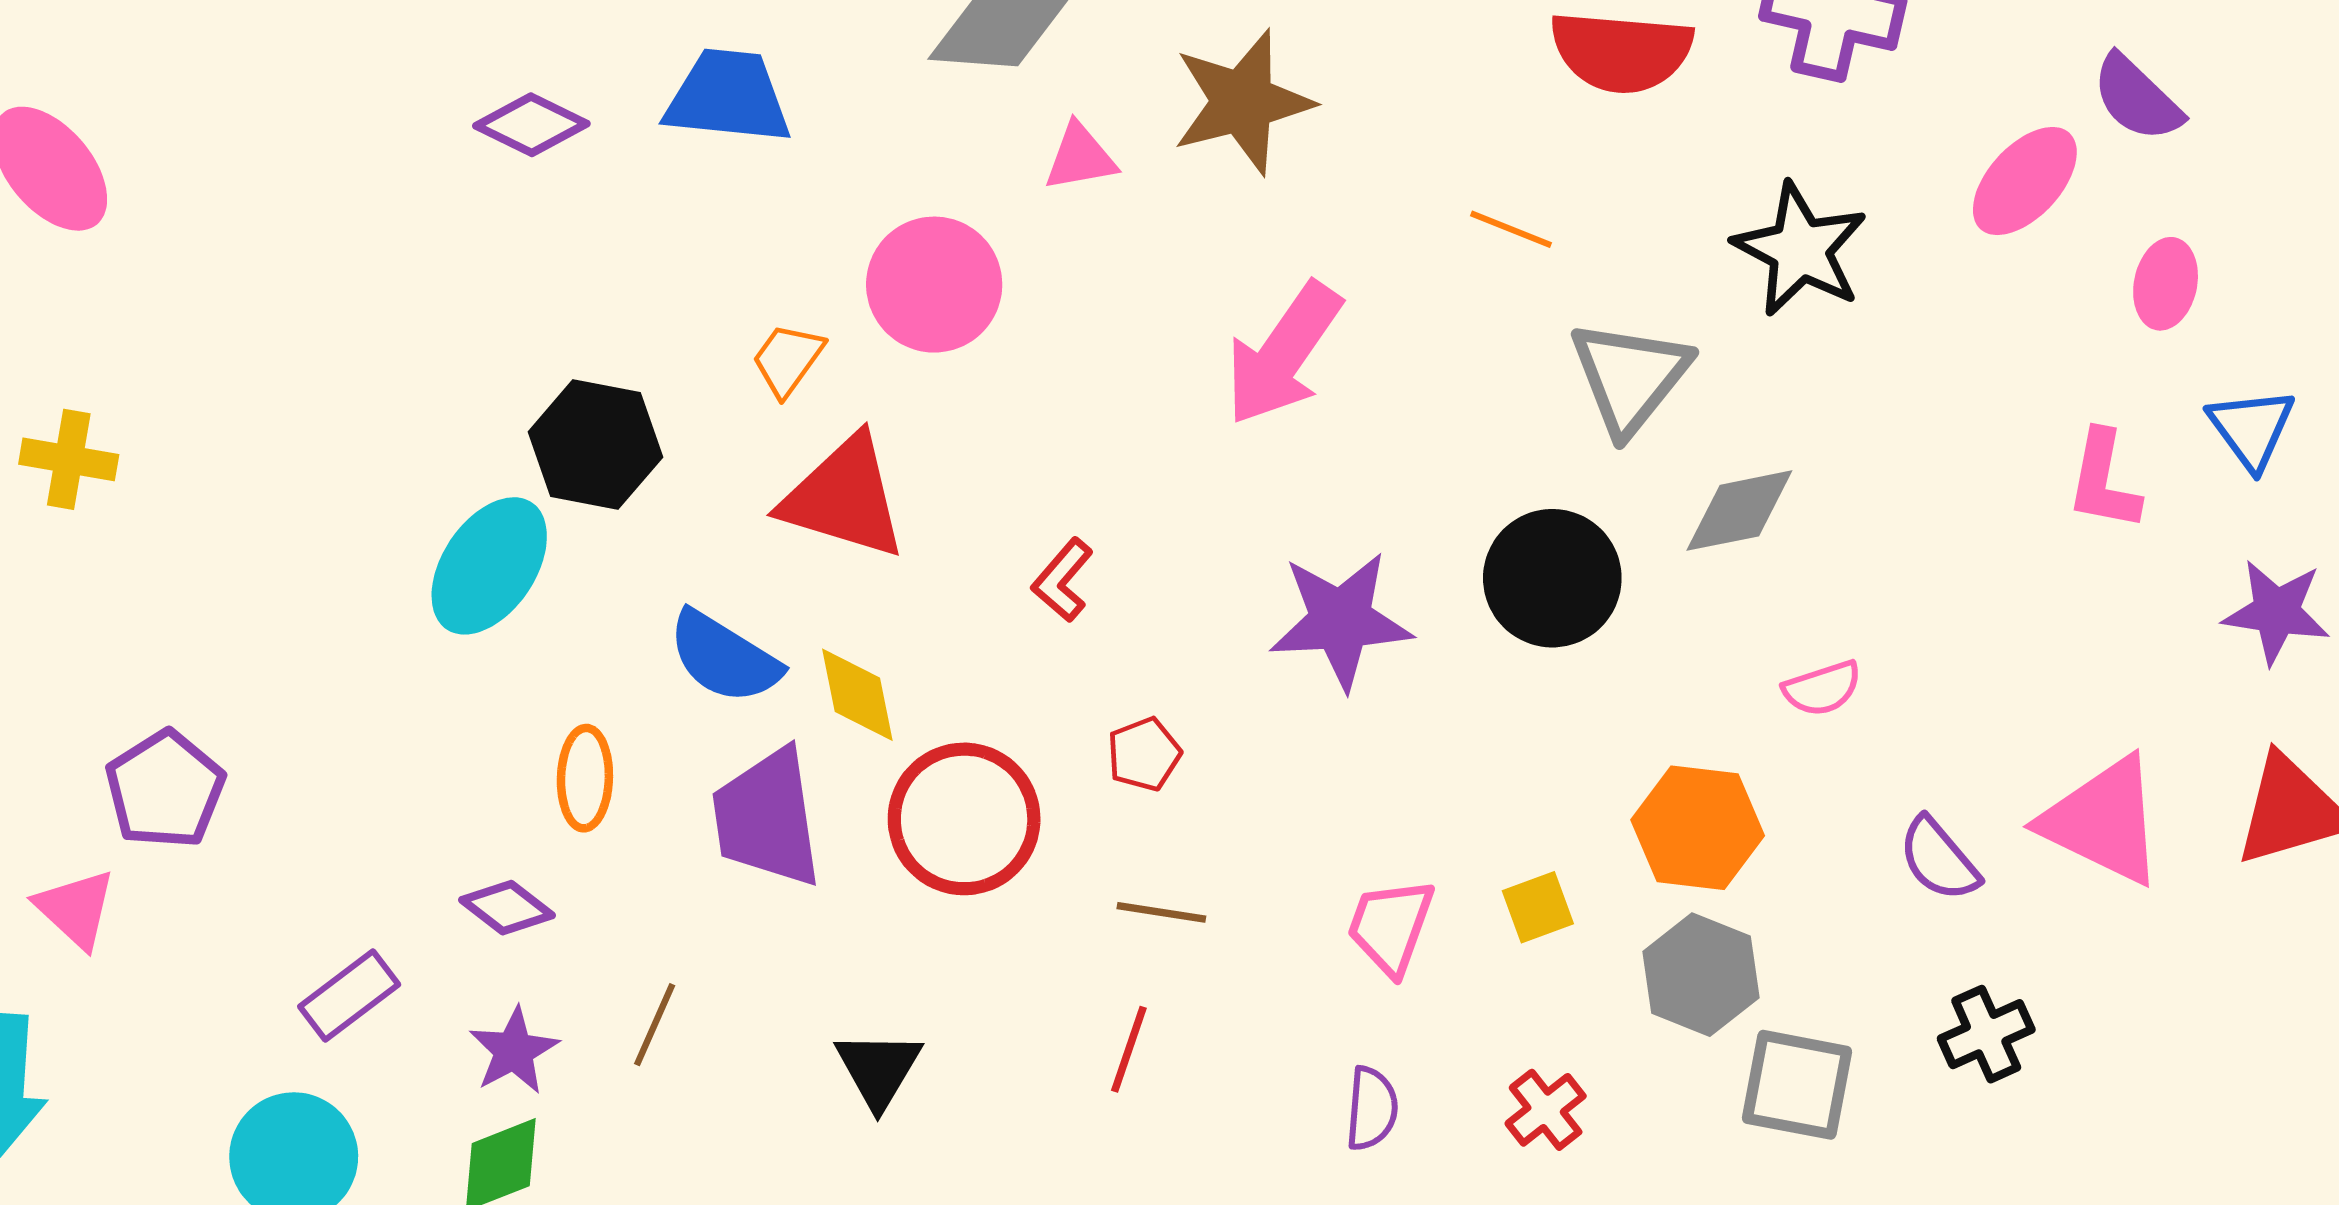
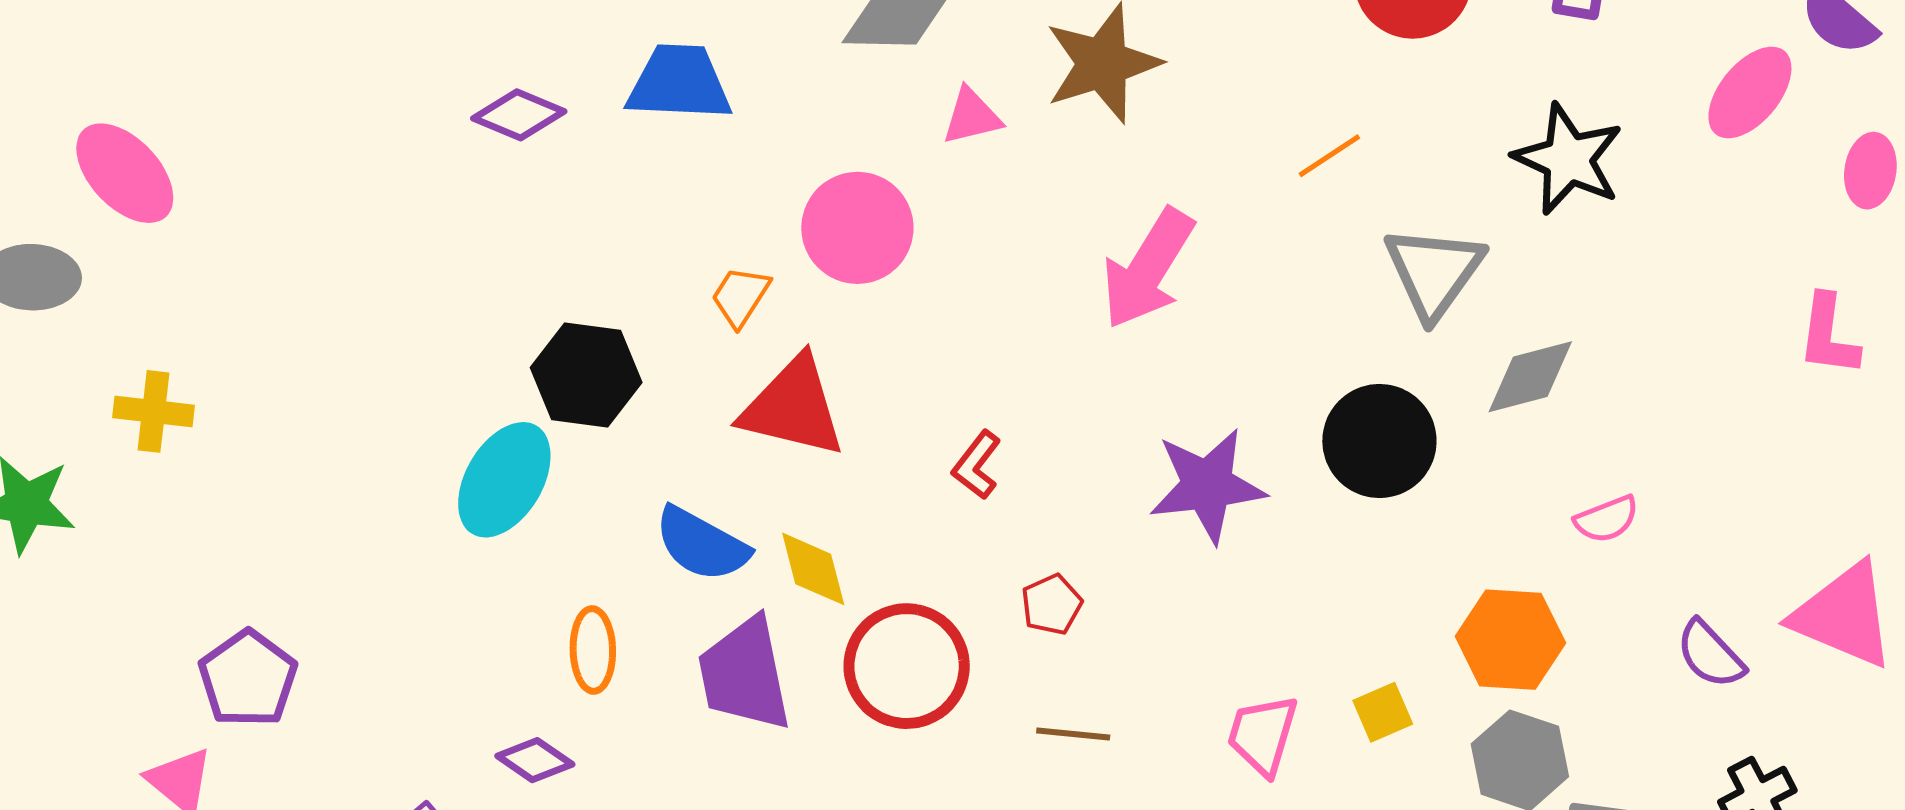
orange line: (1511, 229) -> (1329, 156), turned -52

